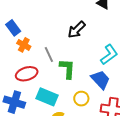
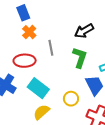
green L-shape: (67, 69) -> (80, 58), moved

